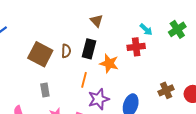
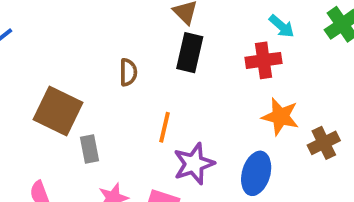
black rectangle: (89, 49) -> (190, 53), moved
brown square: (40, 54) -> (58, 111), moved
orange star: (109, 63) -> (280, 117), moved

